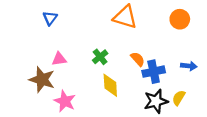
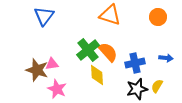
blue triangle: (50, 18) -> (44, 16), size x1.5
green cross: (100, 57) -> (88, 50), size x1.6
pink triangle: (59, 59) -> (52, 64), moved
orange semicircle: (138, 59) -> (108, 52), moved, size x1.5

